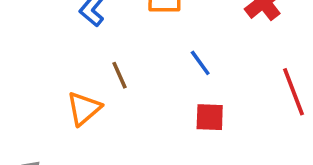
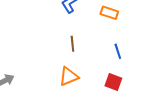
orange triangle: (84, 108) -> (69, 76), moved

